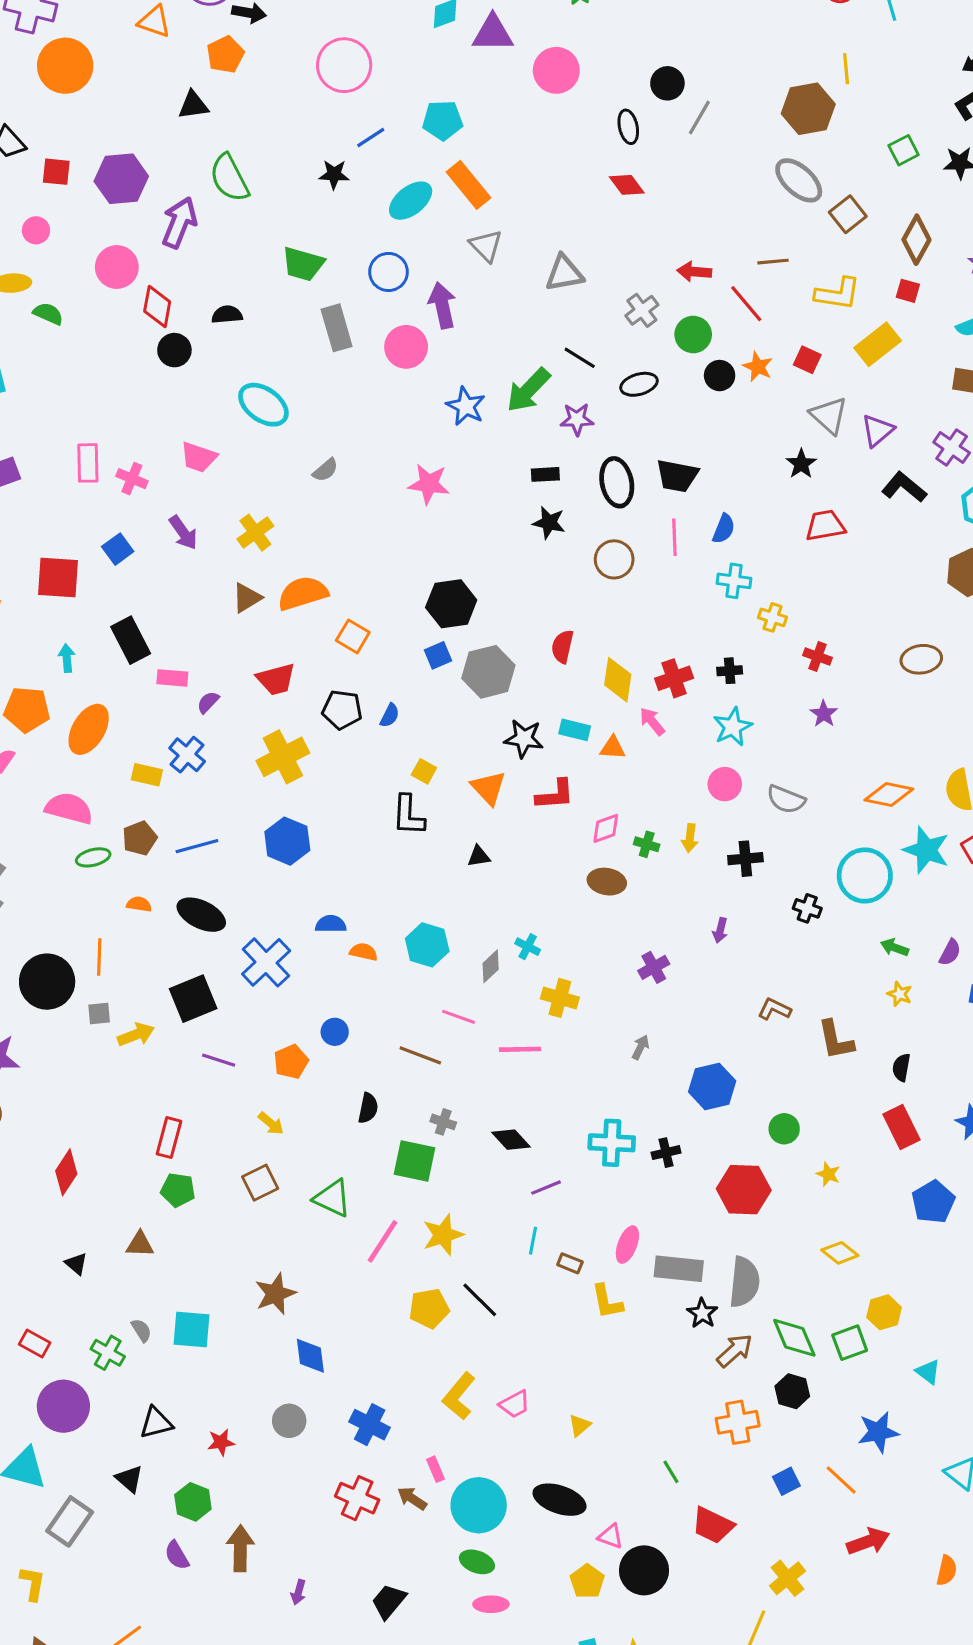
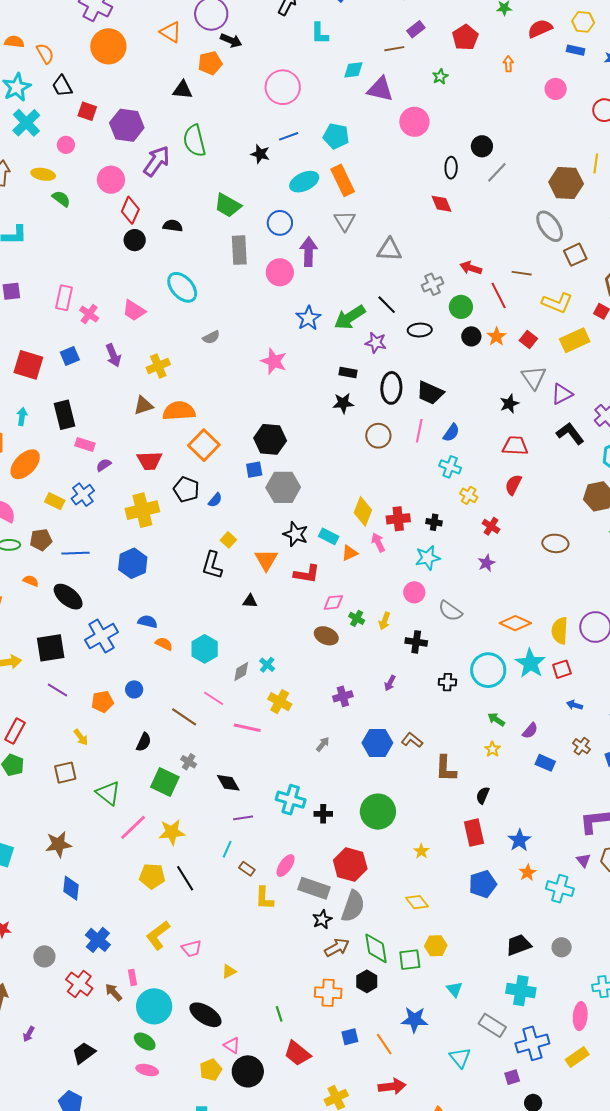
black star: (549, 523) -> (343, 403), turned -30
orange square: (353, 636) -> (204, 445), size x1.4
red semicircle: (562, 647) -> (513, 485), moved
orange triangle: (613, 748) -> (350, 553), turned -42
black cross: (807, 908) -> (447, 682), turned -30
blue hexagon: (712, 1086) -> (377, 743), moved
green circle: (784, 1129) -> (378, 812), moved, size x1.8
red hexagon: (744, 1190) -> (350, 865), moved
gray circle: (289, 1421) -> (44, 956), moved

